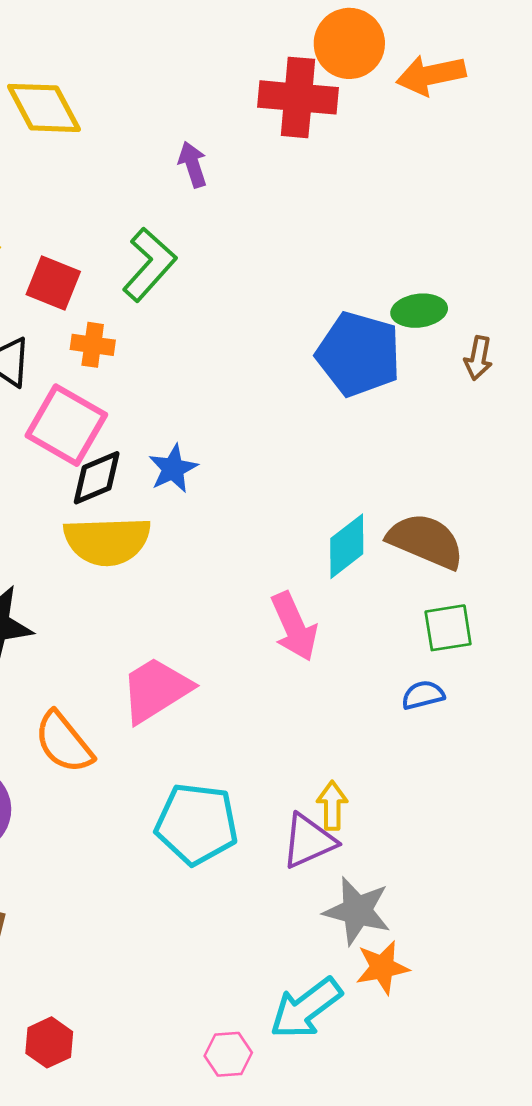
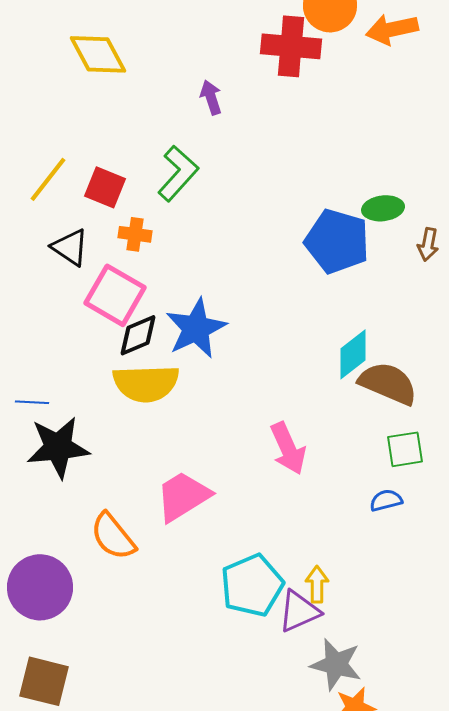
blue star: (173, 469) -> (196, 328), size x1.6
cyan diamond: (347, 546) -> (353, 354), moved
cyan pentagon: (197, 824) -> (252, 585), moved, turned -30

